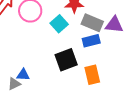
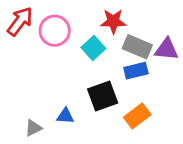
blue triangle: (23, 75) -> (65, 116), moved
orange rectangle: (92, 75) -> (137, 116), turned 66

